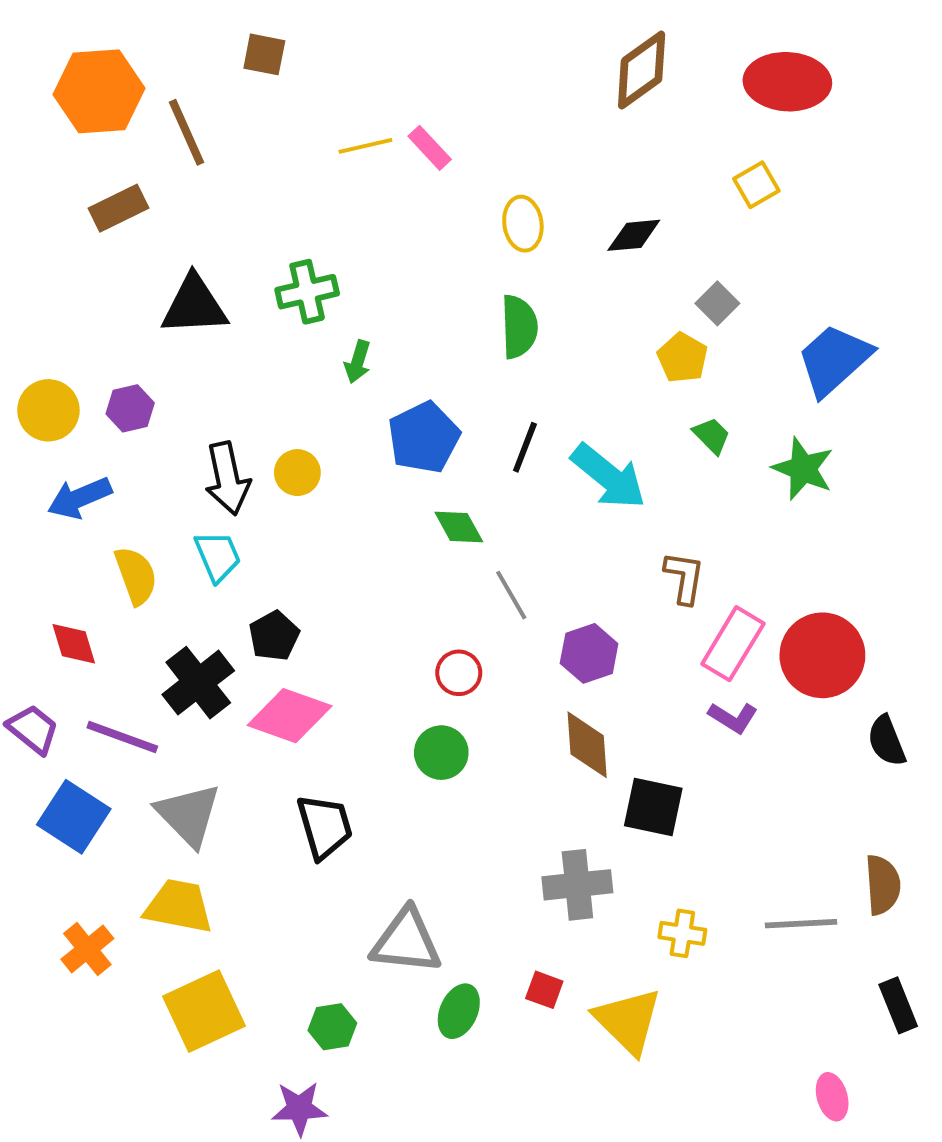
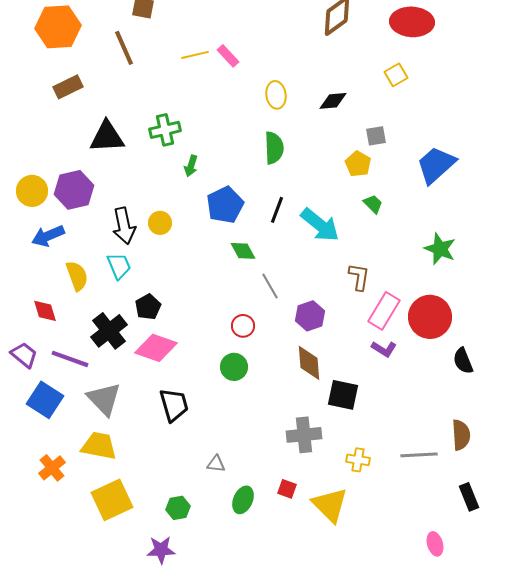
brown line: (187, 132) -> (124, 48), moved
gray square: (717, 303) -> (376, 136), turned 35
purple hexagon: (130, 408) -> (74, 190), size x1.6
green star: (803, 469) -> (440, 249), moved
gray triangle: (406, 941) -> (216, 464), size x0.5

